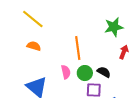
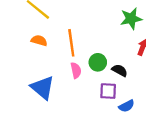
orange line: (78, 48) -> (71, 43), moved
green circle: (85, 73) -> (98, 62), moved

